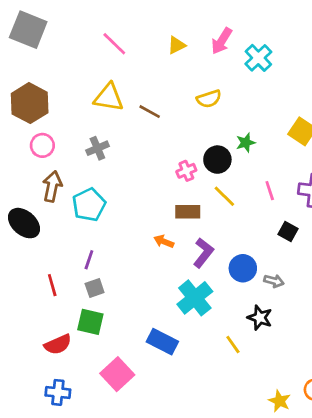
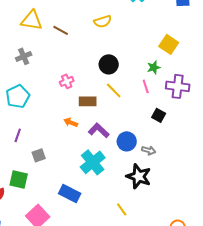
green star: (246, 143) -> (154, 67), moved
pink cross: (186, 171) -> (67, 81), moved
purple L-shape: (203, 253) -> (99, 130), turned -85
gray square: (95, 288) -> (39, 155), moved
black star: (260, 318) -> (139, 176), size x1.4
yellow line: (233, 344) -> (122, 209), moved

